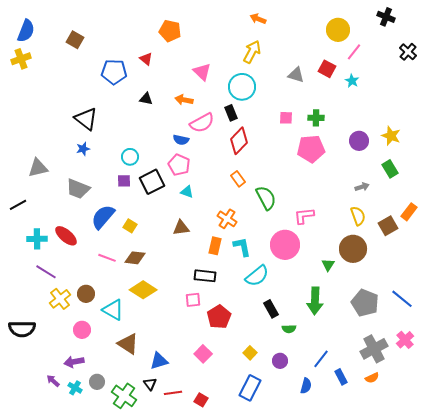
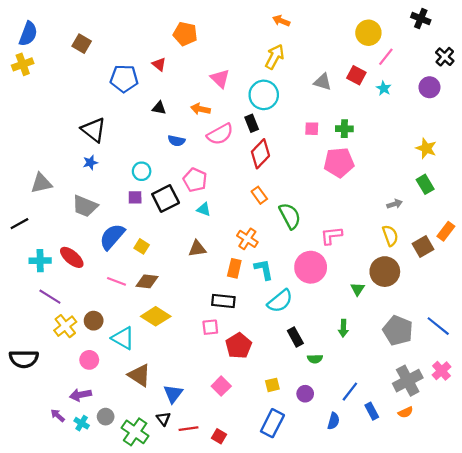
blue semicircle: (181, 140) -> (176, 141), moved
purple circle: (359, 141) -> (429, 87), moved
green arrow: (315, 301) -> (343, 328), size x0.6
yellow square: (250, 353) -> (272, 385), turned 32
blue triangle: (159, 361) -> (173, 394), turned -36

